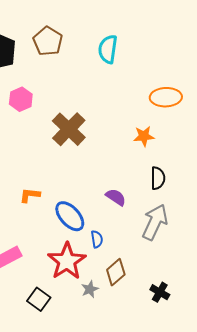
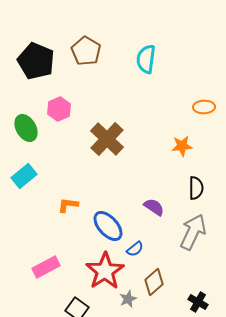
orange ellipse: (166, 97) -> (204, 107), size x0.7
blue semicircle: (97, 239) -> (135, 249), turned 60

